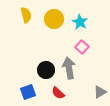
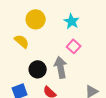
yellow semicircle: (26, 15) -> (22, 41), moved, turned -35
yellow circle: (54, 19) -> (36, 19), moved

